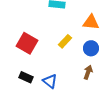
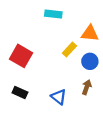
yellow rectangle: (65, 41) -> (69, 50), moved
blue triangle: (50, 81) -> (59, 97), moved

